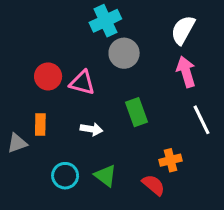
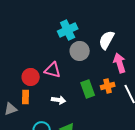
white semicircle: (183, 30) -> (107, 40), moved
red circle: (48, 76) -> (31, 77), moved
orange cross: (171, 160) -> (108, 86), moved

